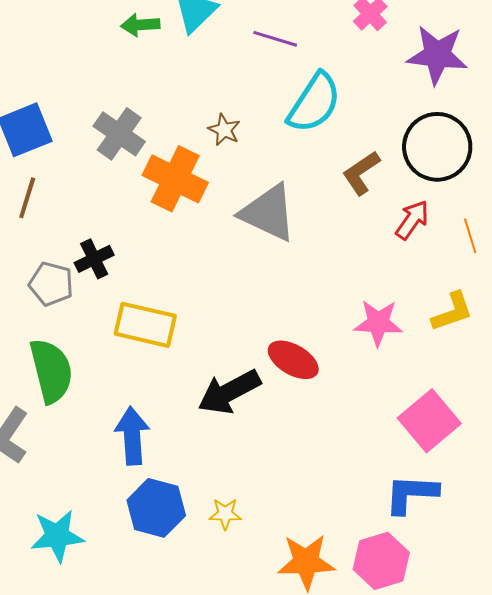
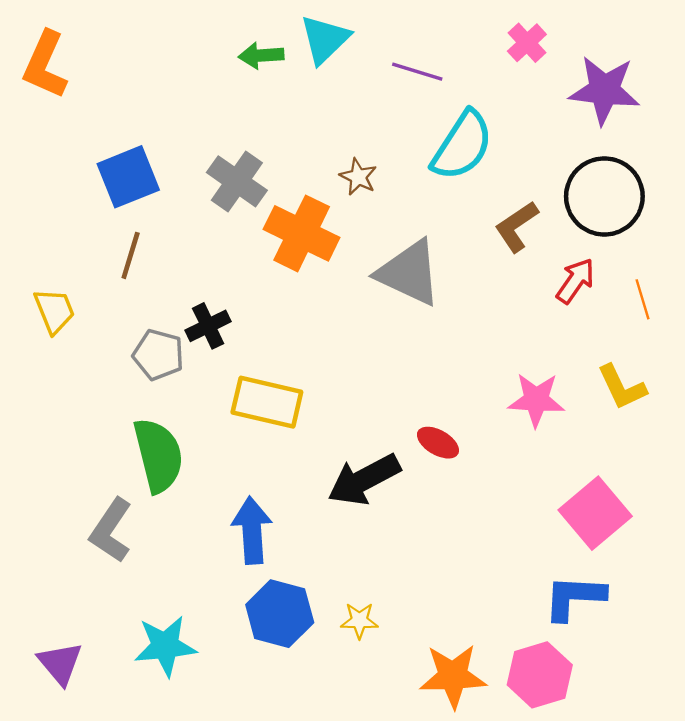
yellow L-shape: (452, 312) -> (622, 387), turned 84
red ellipse: (293, 360) -> (438, 443), size x0.7

